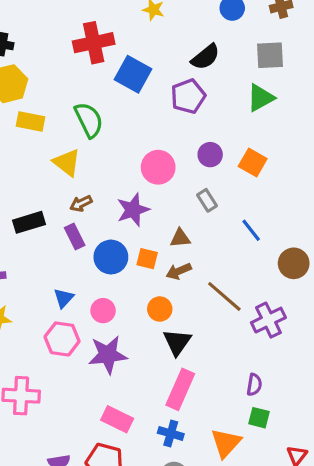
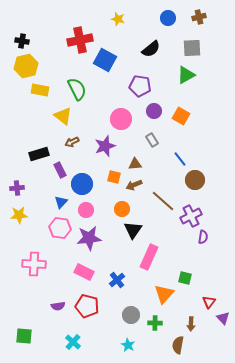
purple pentagon: (188, 96) -> (140, 86), moved, turned 30
purple rectangle: (75, 237) -> (60, 170), moved
blue circle: (111, 257) -> (82, 184), moved
brown circle: (294, 263) -> (195, 180), moved
purple semicircle: (254, 385) -> (203, 237), moved
pink rectangle: (180, 389) -> (149, 257), moved
pink rectangle: (117, 419) -> (84, 272), moved
blue cross: (171, 433) -> (117, 280), moved, turned 35

